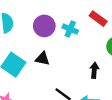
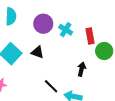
red rectangle: (98, 19) -> (90, 36), moved, turned 35

